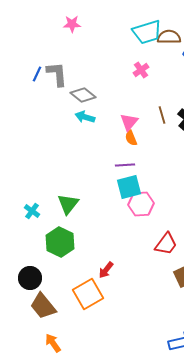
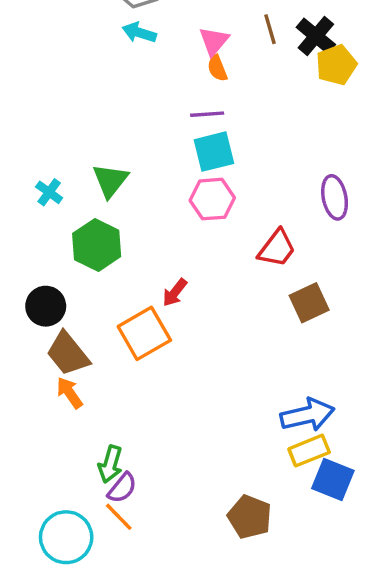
pink hexagon: (141, 204) -> (212, 199), moved
orange arrow: (53, 343) -> (69, 393), moved

